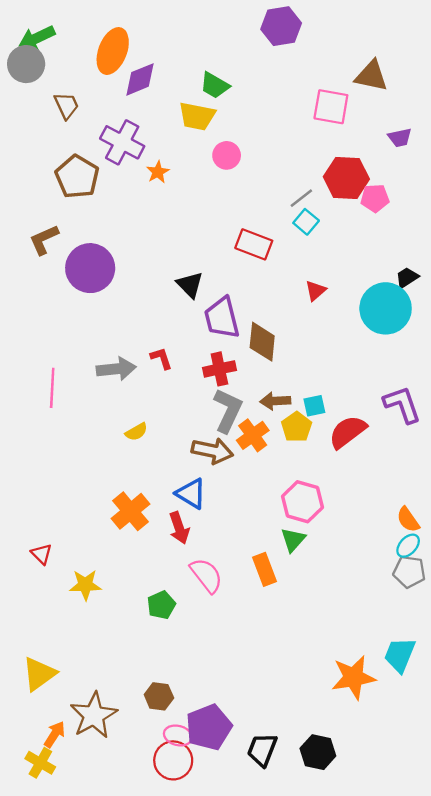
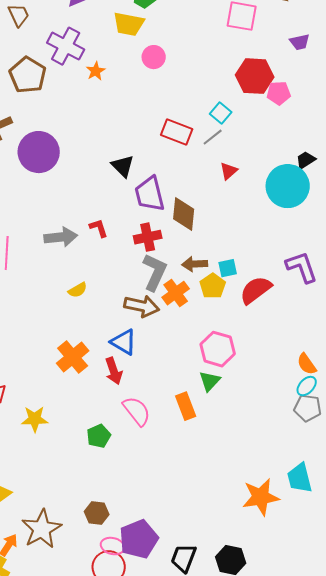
gray line: (301, 198) -> (213, 137), moved
cyan trapezoid: (400, 655) -> (300, 478), turned -36

